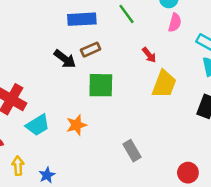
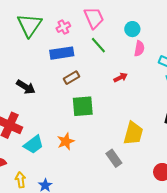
red arrow: (149, 55) -> (121, 77), turned -72
black arrow: (65, 59) -> (26, 87), moved
yellow trapezoid: (164, 84) -> (133, 133), moved

